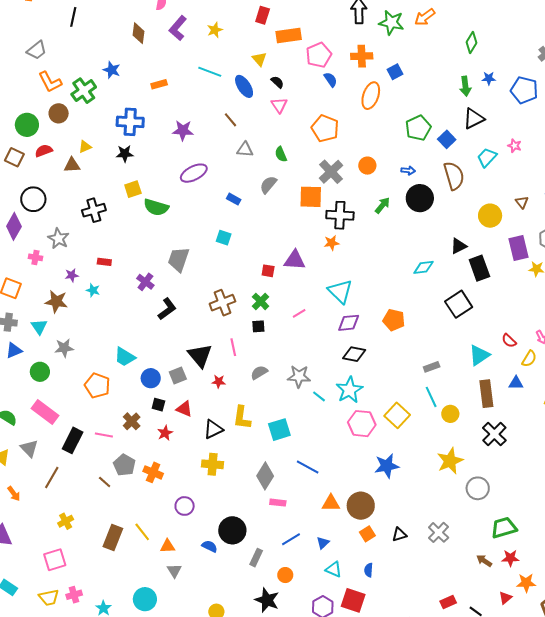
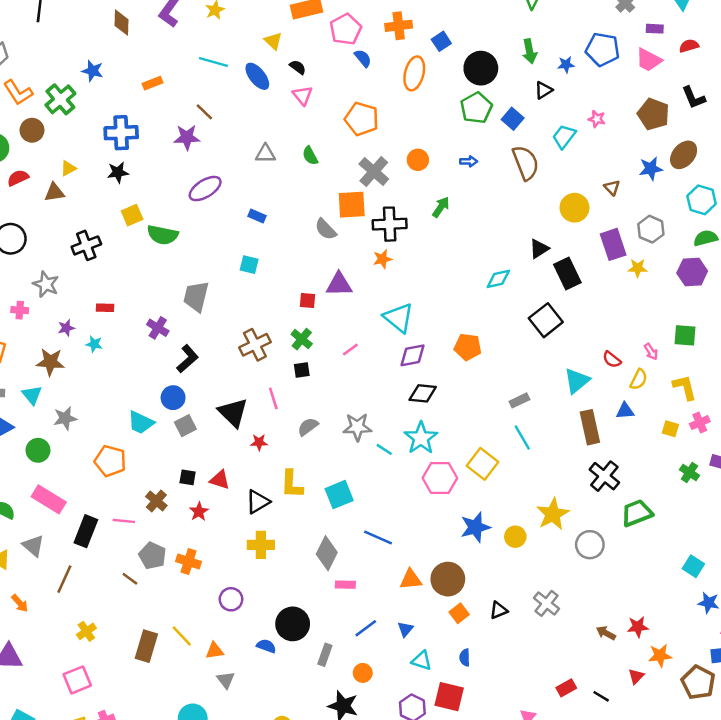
blue star: (489, 78) -> (566, 65), moved
black triangle: (474, 119) -> (544, 90), size x0.7
brown line: (230, 120) -> (204, 112), moved
gray semicircle: (268, 185) -> (326, 229), moved, turned -78
black circle: (420, 198) -> (481, 68), moved
gray square: (178, 376) -> (185, 426), moved
blue circle: (151, 378) -> (173, 398), moved
yellow circle: (450, 414) -> (515, 537), moved
green trapezoid: (504, 528) -> (637, 513), moved

